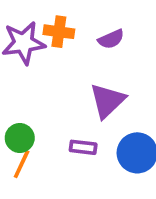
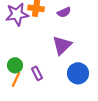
purple rectangle: (83, 147) -> (37, 73), moved, turned 56

